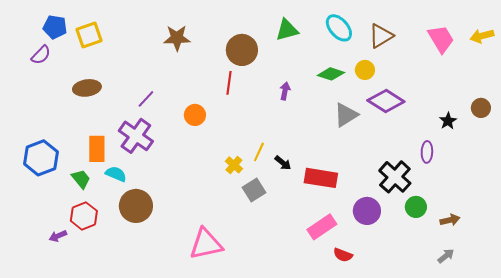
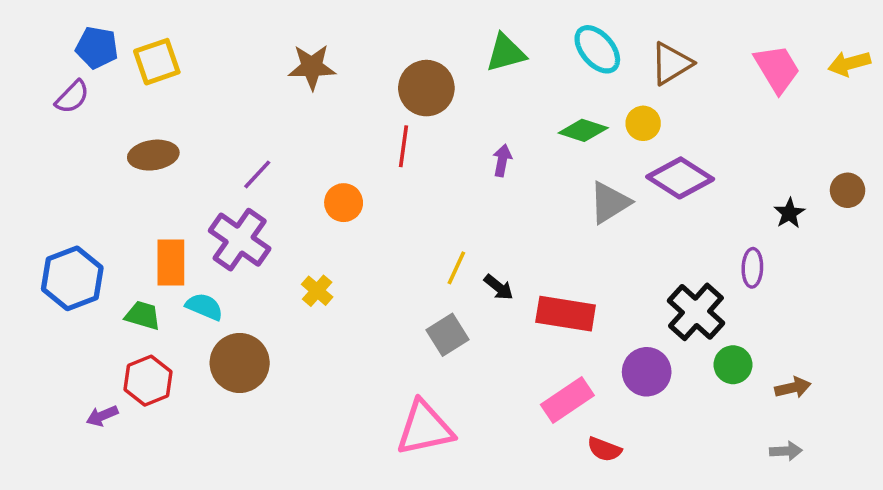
yellow cross: (234, 165) -> (317, 291), moved
green trapezoid: (81, 179) -> (143, 315), turned -35
pink triangle: (206, 244) -> (425, 428), moved
gray arrow: (446, 256) -> (786, 451), turned 36

